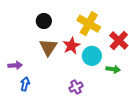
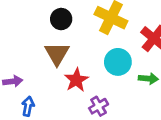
black circle: (44, 21) -> (61, 19), moved
red star: (71, 46) -> (76, 80), moved

